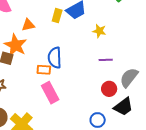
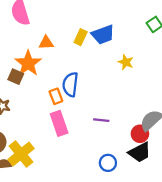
purple line: (106, 60) -> (101, 120), moved
orange rectangle: (44, 70) -> (56, 96), turned 56
red circle: (109, 89) -> (140, 134), moved

